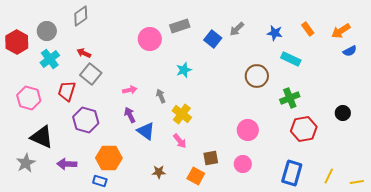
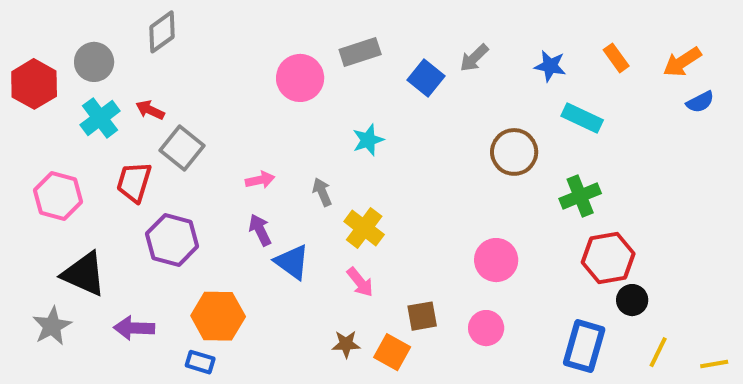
red arrow: (84, 53) -> (150, 110), moved
black circle: (343, 113) -> (632, 300), moved
brown star: (159, 172) -> (346, 344), moved

